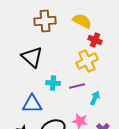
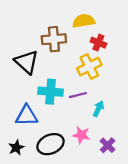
brown cross: (45, 21) -> (54, 39), moved
yellow semicircle: (82, 21) -> (84, 21), turned -36
cyan cross: (53, 83) -> (51, 92), size x1.5

